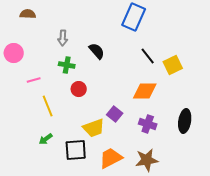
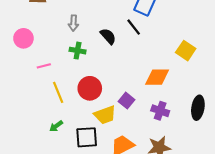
black line: (148, 56) -> (134, 27), moved
yellow square: (173, 65) -> (186, 51), turned -30
red circle: (79, 89) -> (90, 88), moved, size x1.5

